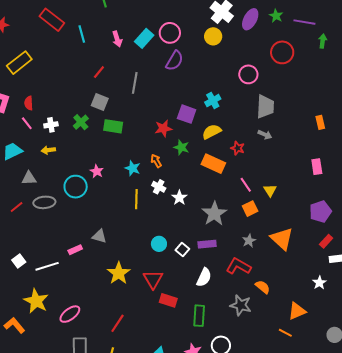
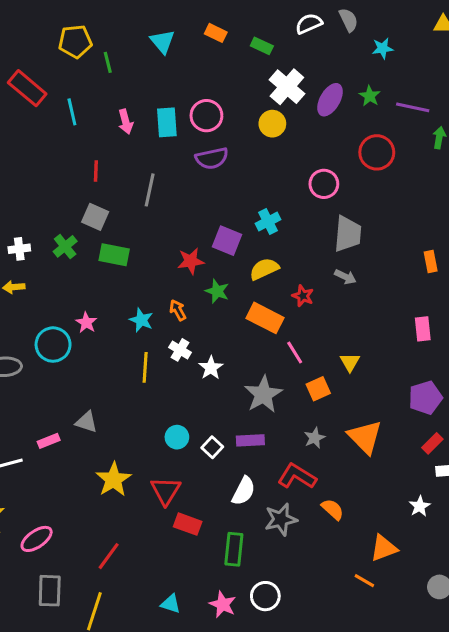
cyan rectangle: (144, 38) -> (167, 122), turned -48
purple semicircle: (174, 61) -> (212, 158), turned 45
red line: (99, 72) -> (96, 171), turned -40
pink line: (246, 185) -> (295, 353), moved
gray star: (241, 305) -> (281, 519), moved, turned -30

